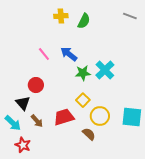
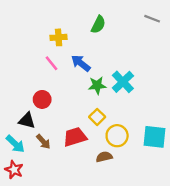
yellow cross: (61, 16) -> (59, 37), moved
black triangle: (23, 103) -> (27, 121), turned -35
brown semicircle: (89, 134) -> (104, 157), turned -56
red star: (23, 145) -> (14, 170), moved

